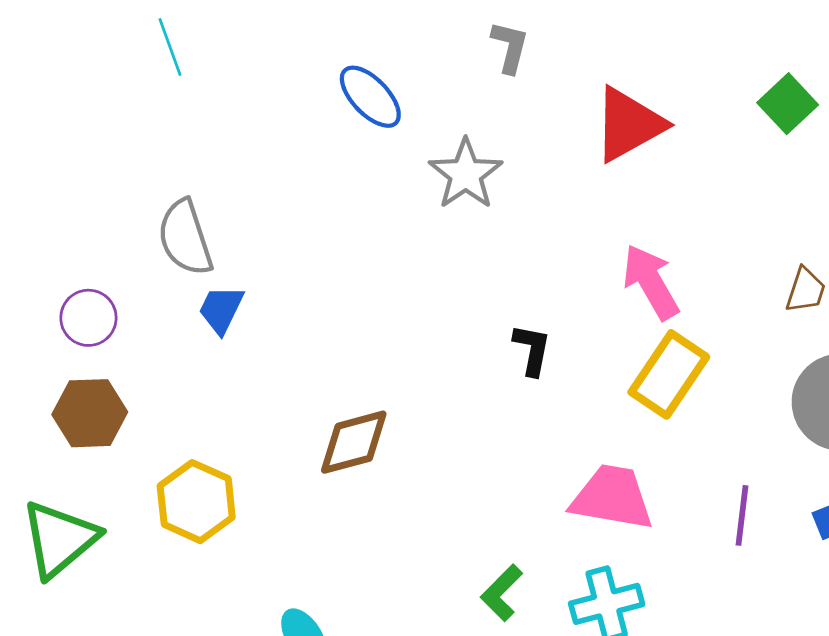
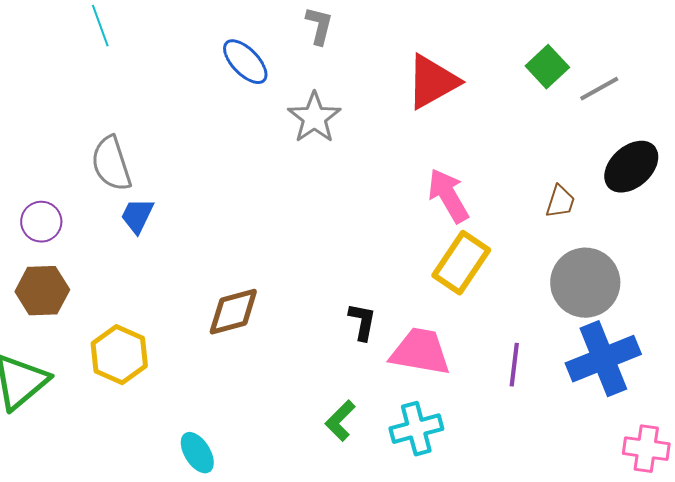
gray L-shape: (510, 47) -> (319, 26), moved
black L-shape: (532, 350) -> (362, 322), moved

